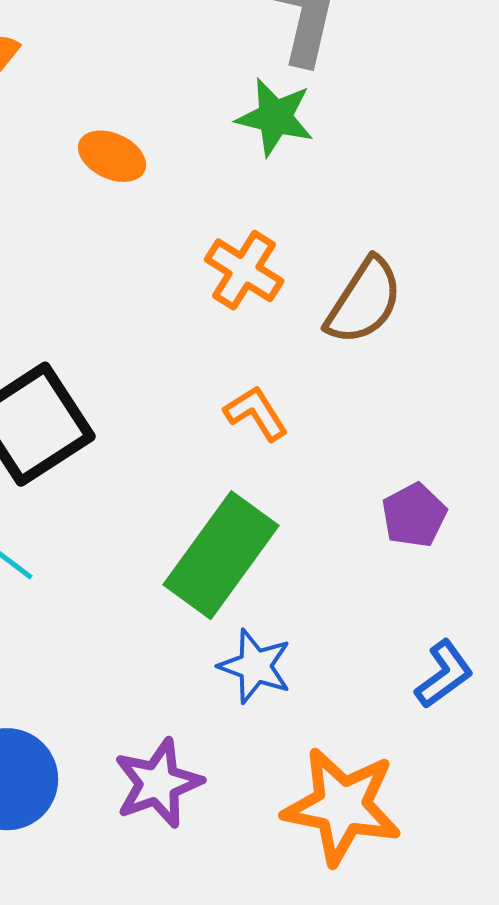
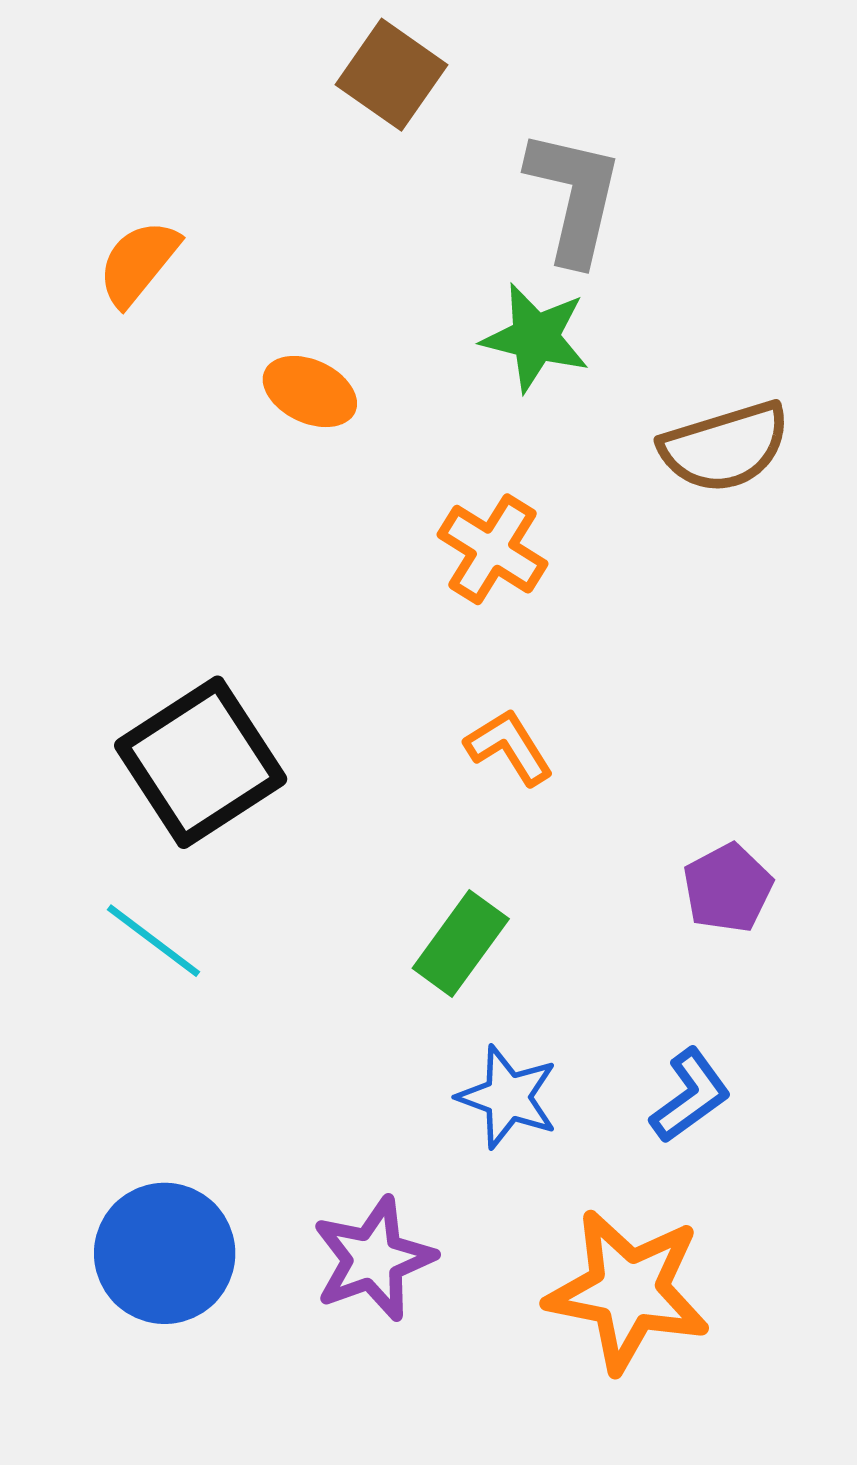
brown semicircle: (364, 301) -> (725, 447), moved, turned 40
green rectangle: (221, 555) -> (461, 943), size x0.6
blue L-shape: (444, 674) -> (690, 1096), moved

